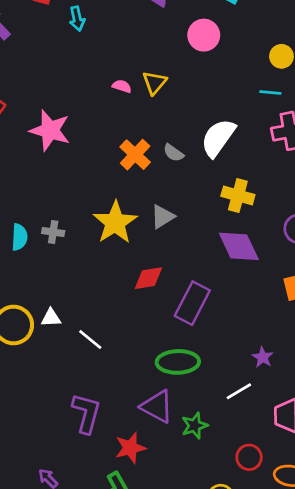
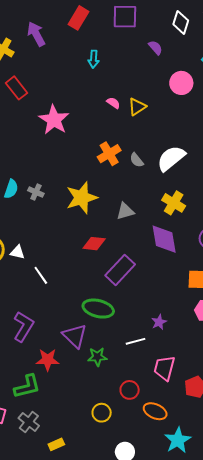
cyan arrow: (77, 19) -> (94, 59), moved
gray triangle: (163, 217) -> (125, 211), moved

